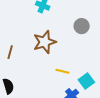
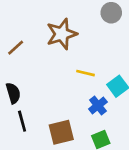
brown line: (10, 52) -> (16, 48), turned 32

